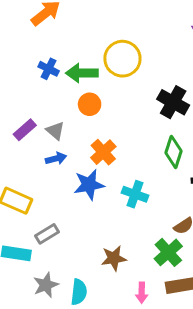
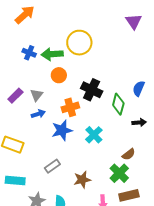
black cross: (173, 102) -> (92, 90), moved
gray triangle: (55, 131) -> (36, 95), turned 32
orange cross: (103, 152) -> (70, 107), turned 30
cyan cross: (135, 194) -> (94, 135), turned 30
gray rectangle: (47, 234) -> (52, 166), moved

